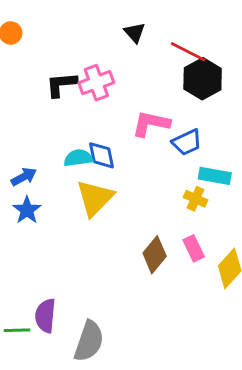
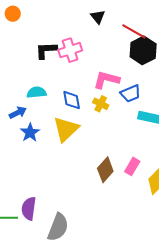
cyan semicircle: (78, 158) -> (37, 92), moved
yellow cross: (196, 199) -> (101, 104), moved
blue star: (27, 210) -> (30, 133), moved
pink rectangle: (194, 248) -> (132, 166), turned 54

